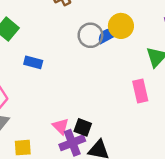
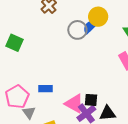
blue rectangle: (33, 62) -> (45, 89), moved
pink triangle: (61, 126) -> (74, 104), size x1.5

